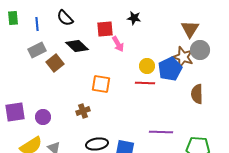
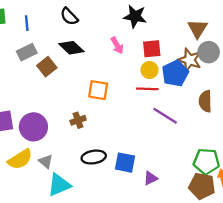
black semicircle: (65, 18) -> (69, 16), moved
black star: (134, 18) -> (135, 16), size x1.5
red square: (105, 29) -> (152, 49), moved
purple circle: (43, 117) -> (33, 127), size x1.6
purple line: (161, 132) -> (165, 116), moved, turned 30

